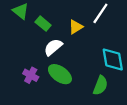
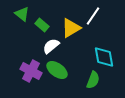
yellow triangle: (76, 27) -> (71, 28), size x1.5
purple cross: (31, 75) -> (31, 71), size x1.5

